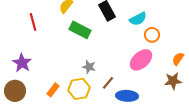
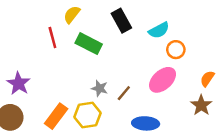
red line: (33, 22) -> (52, 38), moved
brown star: (173, 81) -> (201, 105), turned -30
brown line: (108, 83) -> (124, 93), moved
orange rectangle: (53, 90) -> (56, 116), size x1.5

